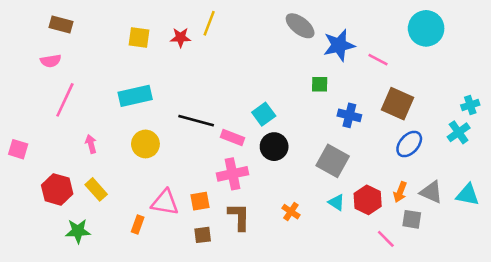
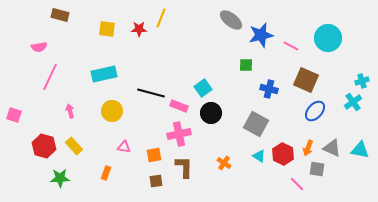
brown rectangle: (61, 24) -> (60, 15), moved
cyan circle: (426, 28) -> (328, 38), moved
pink triangle: (165, 202) -> (124, 147), moved, size x0.6

